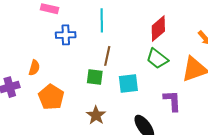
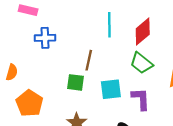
cyan line: (102, 20) -> (109, 25), moved
purple L-shape: (172, 101) -> (141, 99), moved

